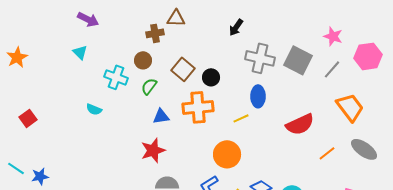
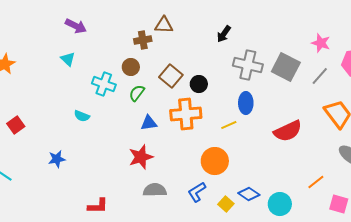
orange line: (327, 153) -> (316, 182), moved
blue star: (40, 176) -> (57, 159), moved

